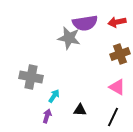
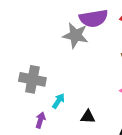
purple arrow: (47, 116) -> (40, 120), moved

